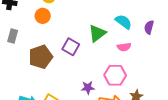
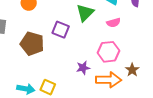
brown pentagon: (41, 57) -> (32, 44), turned -30

